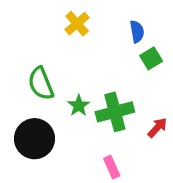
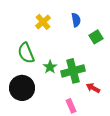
yellow cross: (77, 24) -> (43, 22), moved
blue semicircle: (137, 32) -> (76, 20), moved
red arrow: (157, 128) -> (93, 88), moved, turned -104

